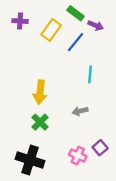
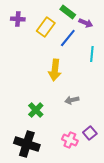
cyan line: (90, 74) -> (92, 54), moved
yellow arrow: (40, 92) -> (55, 70), moved

